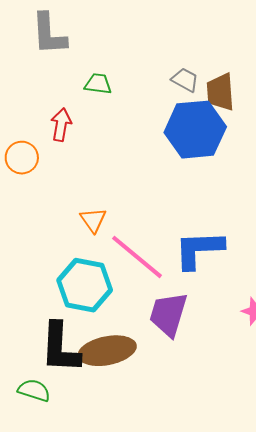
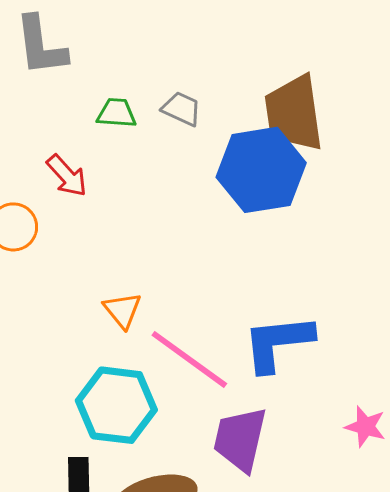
gray trapezoid: (185, 80) -> (182, 109), moved
brown trapezoid: (220, 92) -> (294, 113), size x1.4
red arrow: (61, 125) -> (67, 176), turned 132

